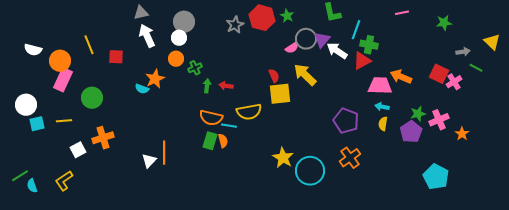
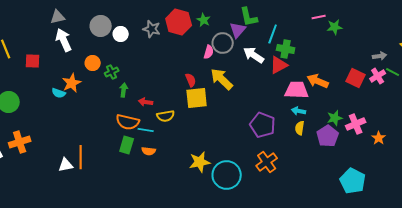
green star: (444, 23) -> (335, 27), moved
gray star: (235, 25) -> (152, 29), turned -30
white circle: (179, 38) -> (121, 34), moved
purple triangle: (322, 40) -> (238, 30), moved
pink semicircle: (292, 48) -> (209, 52), turned -40
pink cross: (454, 82) -> (378, 76), moved
red arrow: (226, 86) -> (146, 102), moved
yellow semicircle: (249, 112) -> (166, 116), size x0.7
orange semicircle: (223, 141) -> (149, 151), moved, turned 112
yellow star: (283, 158) -> (200, 162), turned 30
white triangle: (149, 161) -> (66, 165), turned 35

